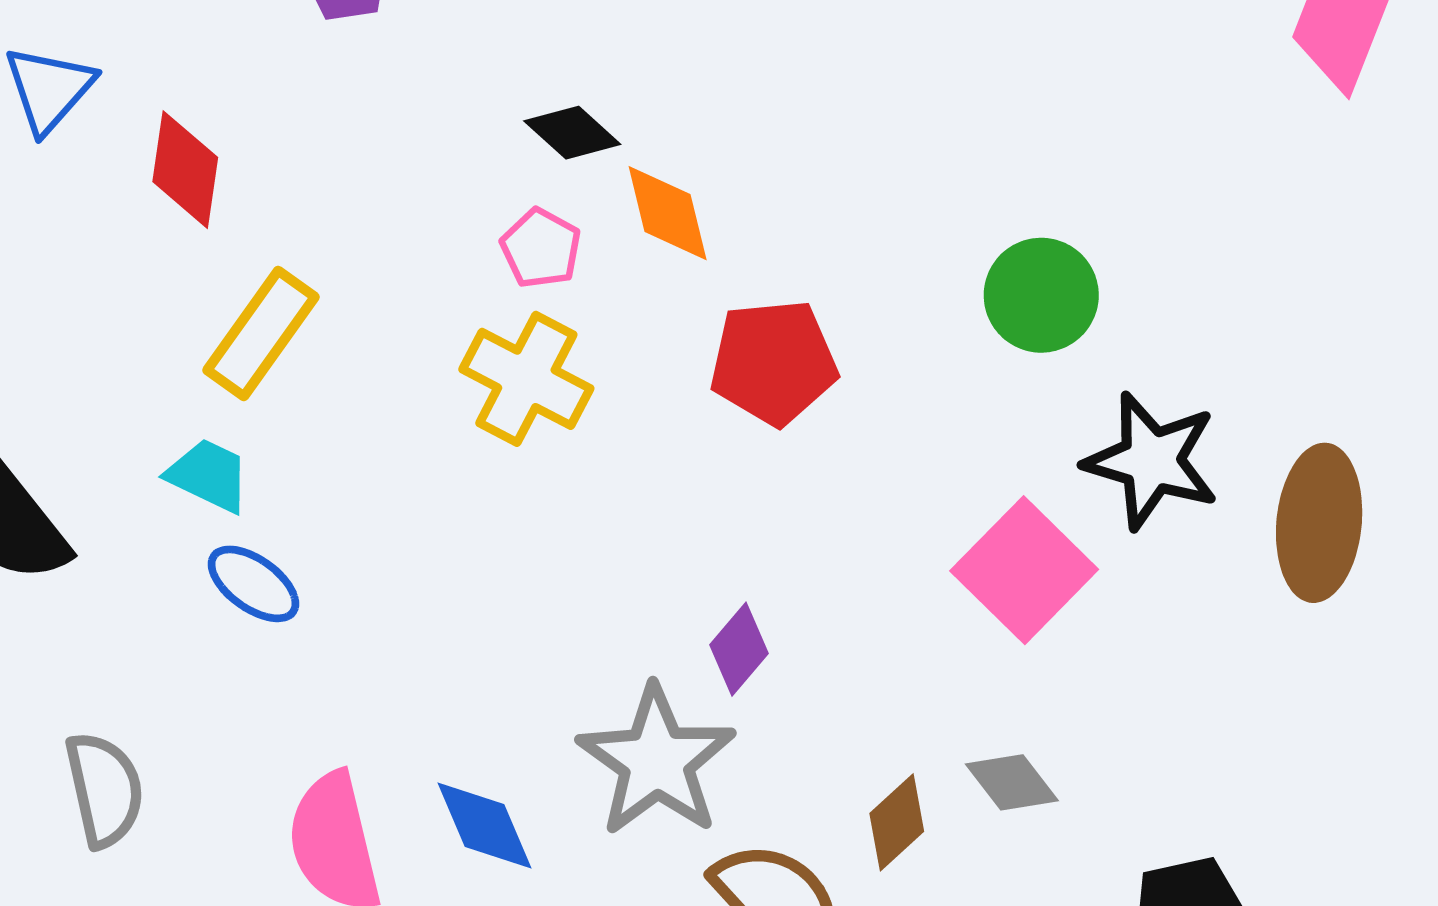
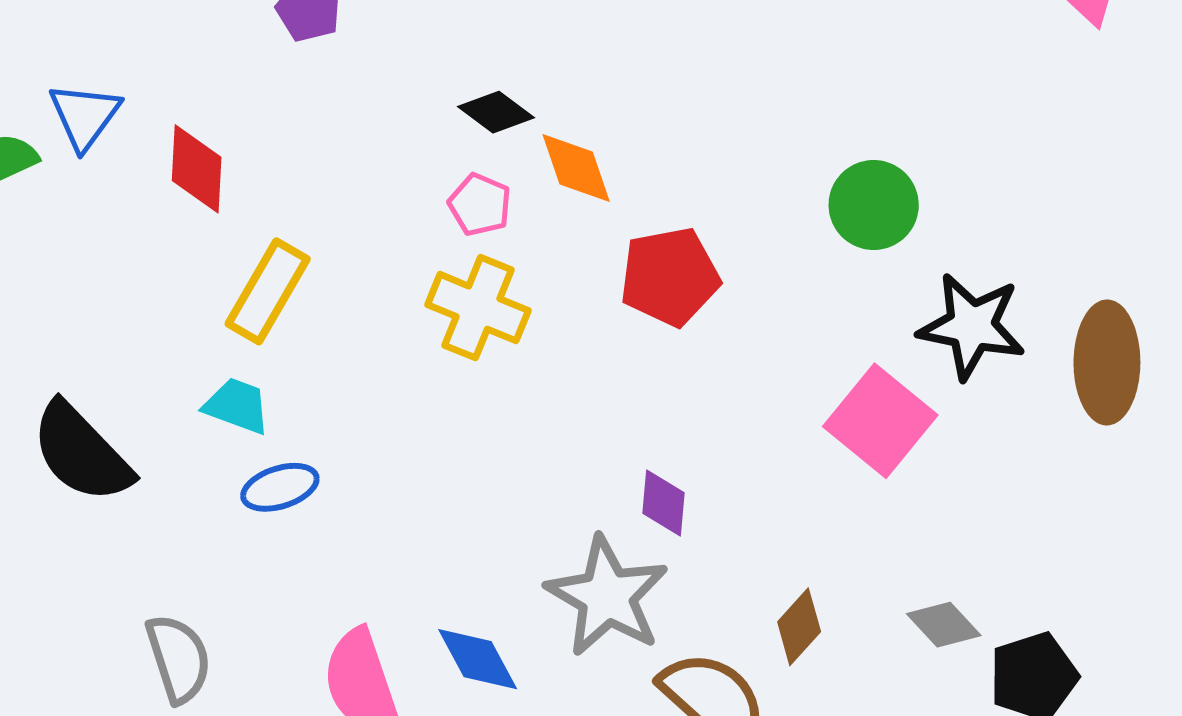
blue ellipse: (253, 584) -> (280, 487), turned -48
purple diamond: (739, 649) -> (663, 503), turned -30
gray diamond: (1012, 782) -> (944, 625), moved

